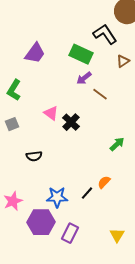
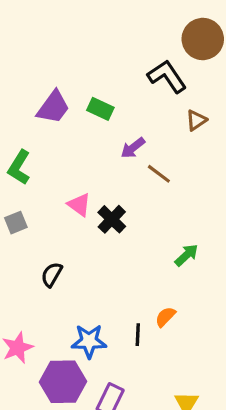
green rectangle: (81, 54) -> (100, 109), moved, size x0.7
black semicircle: (34, 156) -> (52, 275), turned 126
black line: (87, 193) -> (138, 335), turned -40

